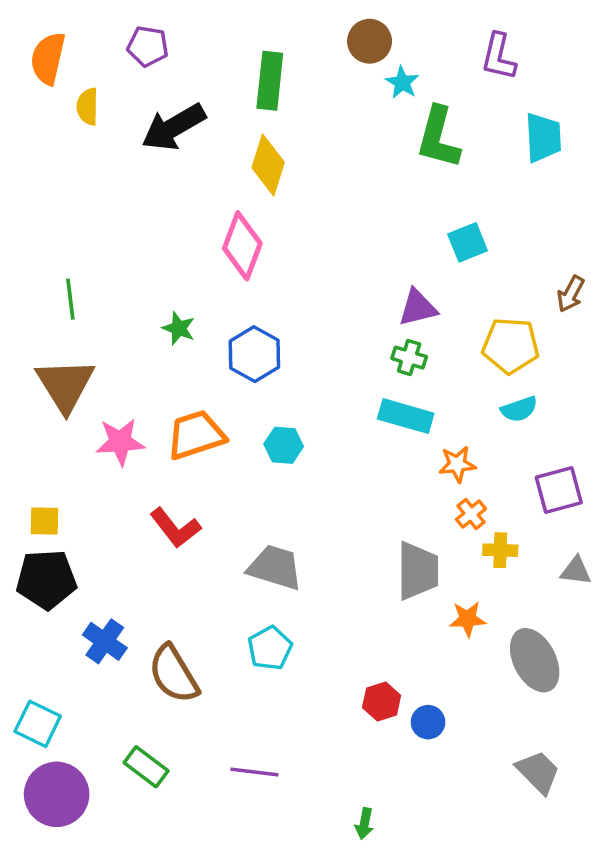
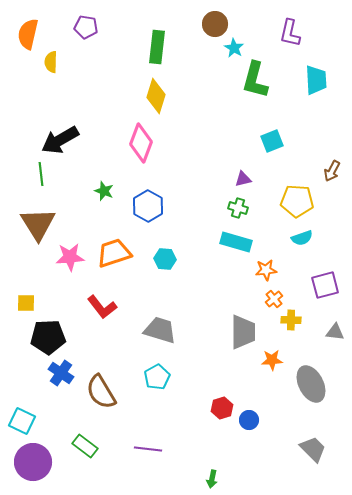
black arrow: (174, 127) -> (60, 140), moved
purple triangle: (418, 308) -> (243, 179), size x0.7
black pentagon: (46, 579) -> (48, 337), moved

